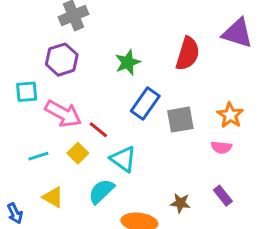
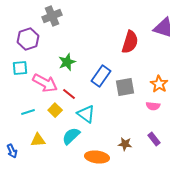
purple hexagon: (62, 60) -> (28, 39), moved
green star: (128, 62) -> (67, 62), moved
yellow triangle: (53, 197) -> (38, 140), turned -35

